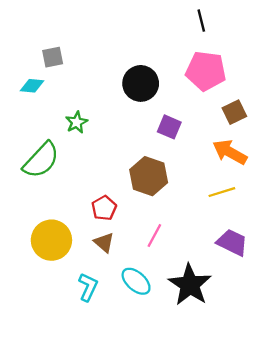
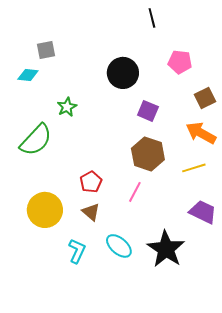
black line: (201, 21) -> (152, 18), moved
pink pentagon: (206, 71) -> (180, 62), size x0.7
brown hexagon: (149, 176) -> (148, 154), moved
pink line: (154, 236) -> (135, 192), moved

